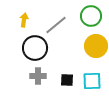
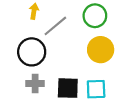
yellow arrow: (24, 20) -> (34, 11), moved
black square: (67, 80) -> (68, 88), size x1.5

